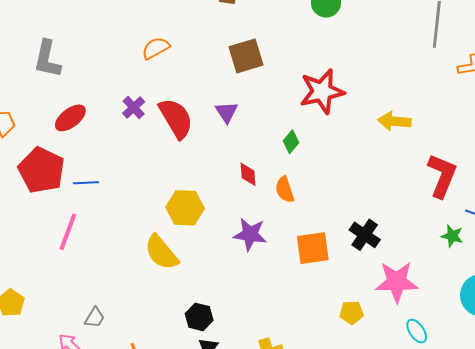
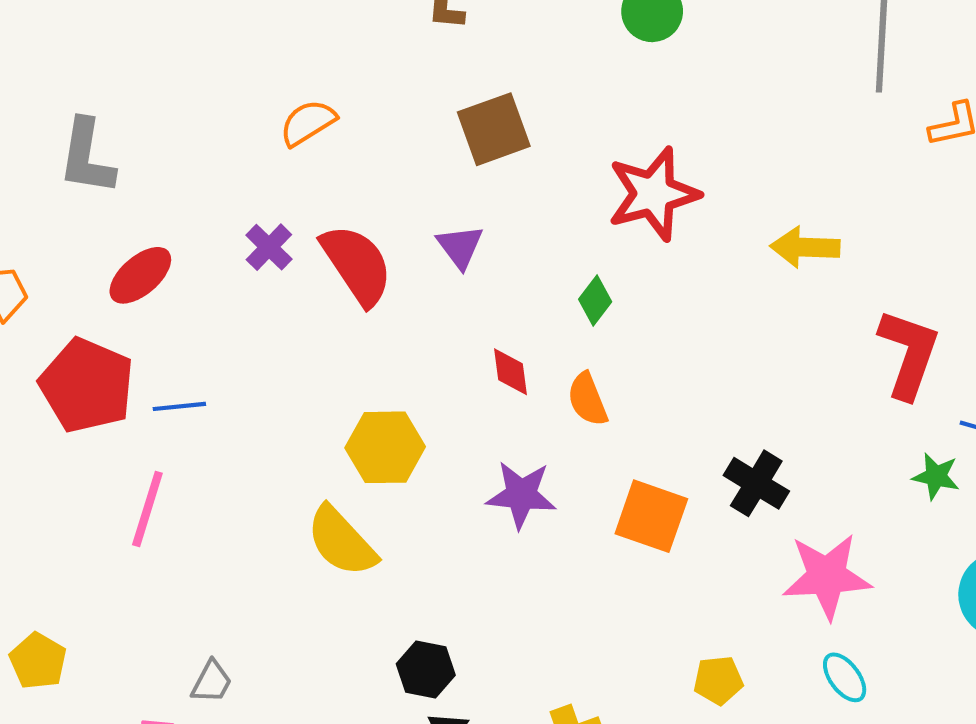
orange square: (313, 248) -> (651, 516), turned 30
yellow pentagon: (351, 313) -> (718, 680), moved
cyan ellipse: (417, 331) -> (845, 677), moved

